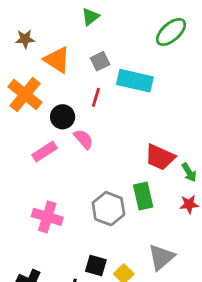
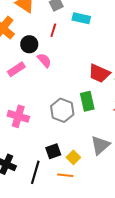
cyan rectangle: (135, 81) -> (81, 18), size x0.7
black square: (96, 266) -> (53, 151), turned -35

